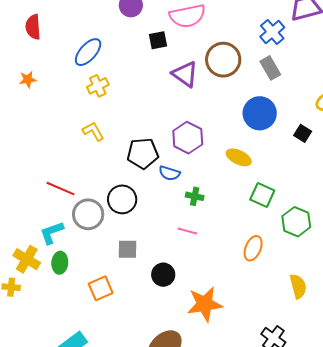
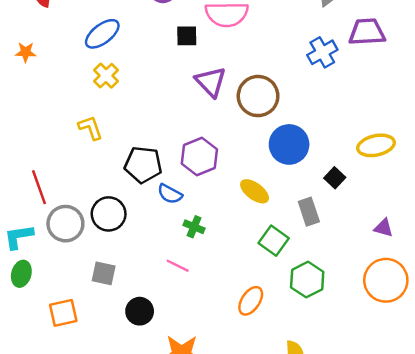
brown circle: (223, 60) -> (258, 96), moved
gray rectangle: (270, 68) -> (309, 212), moved
yellow cross: (98, 86) -> (106, 76), turned -30
red line: (60, 189) -> (39, 187), turned 36

